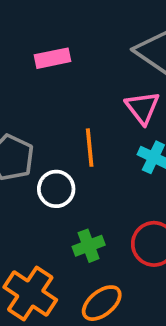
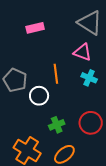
pink triangle: (142, 108) -> (83, 52), turned -30

